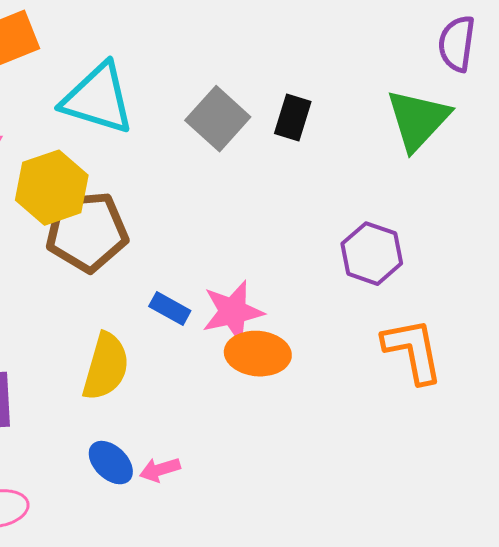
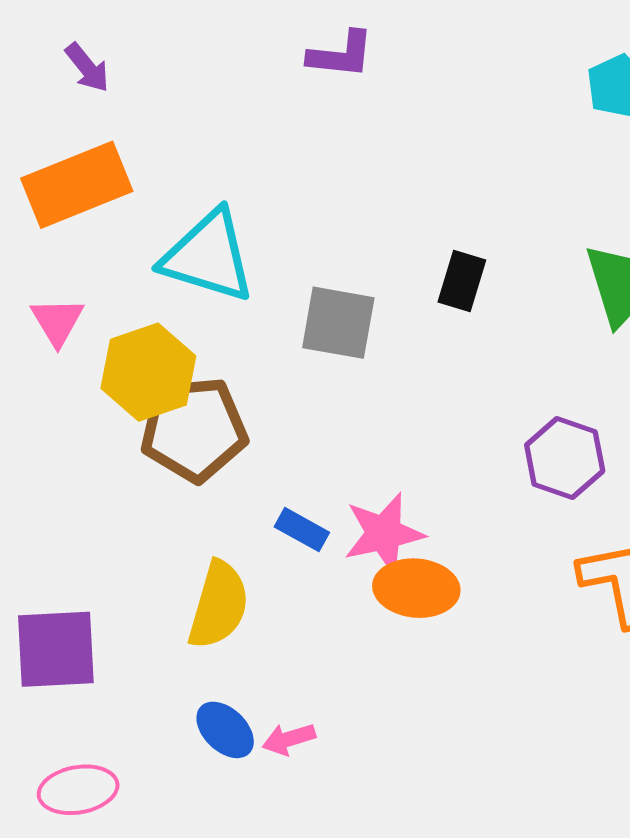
gray square: (218, 119) -> (338, 323), moved, turned -32

